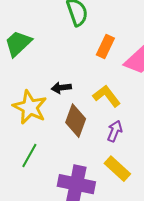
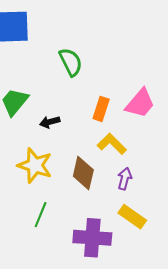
orange rectangle: (105, 46) -> (101, 109), moved
black arrow: (61, 88) -> (50, 122), moved

